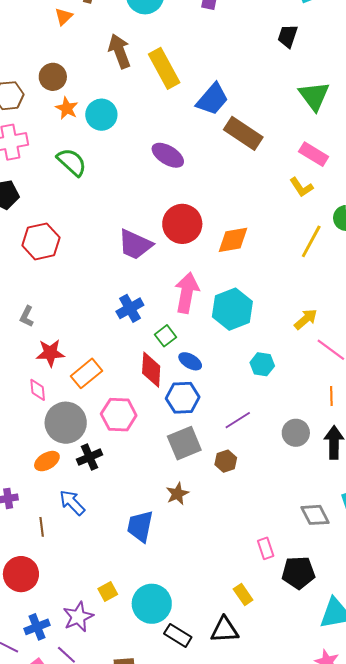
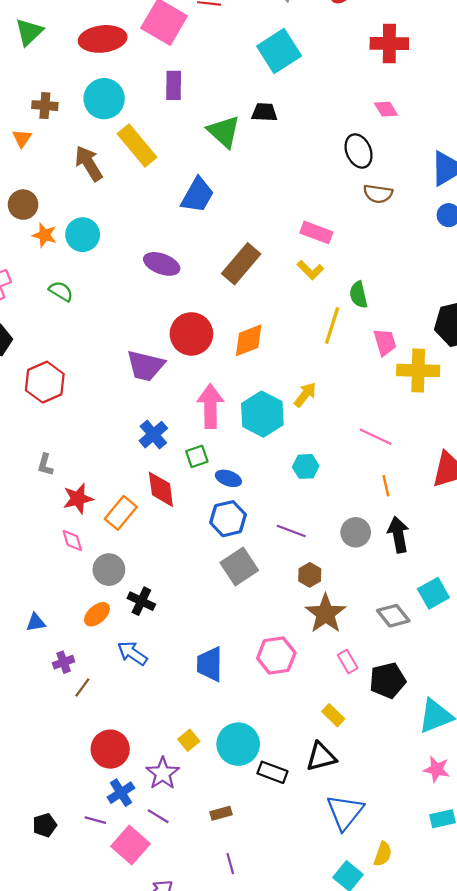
black trapezoid: (288, 36) -> (264, 112), turned 85
yellow rectangle: (164, 68) -> (137, 146), moved
green triangle: (314, 96) -> (224, 132), moved
brown rectangle: (243, 133) -> (241, 264), moved, turned -72
green semicircle: (72, 162) -> (61, 291), size x0.7
yellow arrow: (306, 319) -> (305, 395), moved
green square: (165, 336) -> (197, 456), turned 30
red diamond: (151, 370) -> (161, 489), moved
pink hexagon: (119, 415) -> (276, 655), moved
purple line: (238, 420) -> (291, 531), turned 64
gray circle: (66, 423) -> (109, 570), size x0.7
black cross: (90, 457) -> (141, 601), turned -30
brown hexagon: (226, 461) -> (310, 575), moved
brown star: (177, 494) -> (326, 614), moved, size x1.6
brown line: (42, 527) -> (82, 688), moved, turned 54
red circle: (21, 574) -> (110, 749), moved

